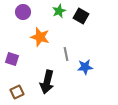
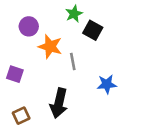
purple circle: (23, 12) -> (29, 26), moved
black square: (81, 16) -> (93, 30), moved
gray line: (66, 54) -> (73, 62), moved

